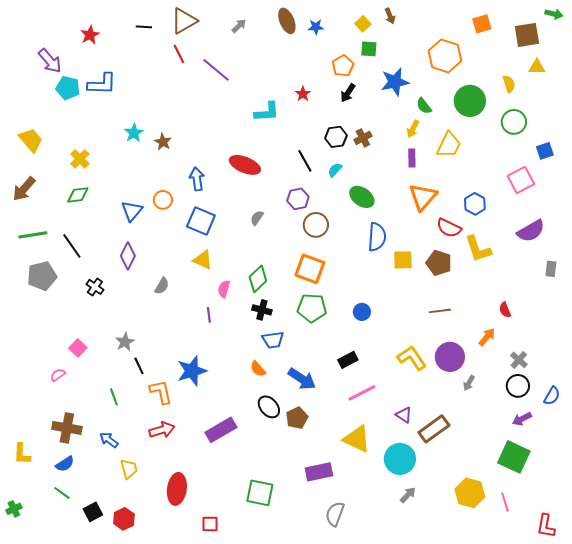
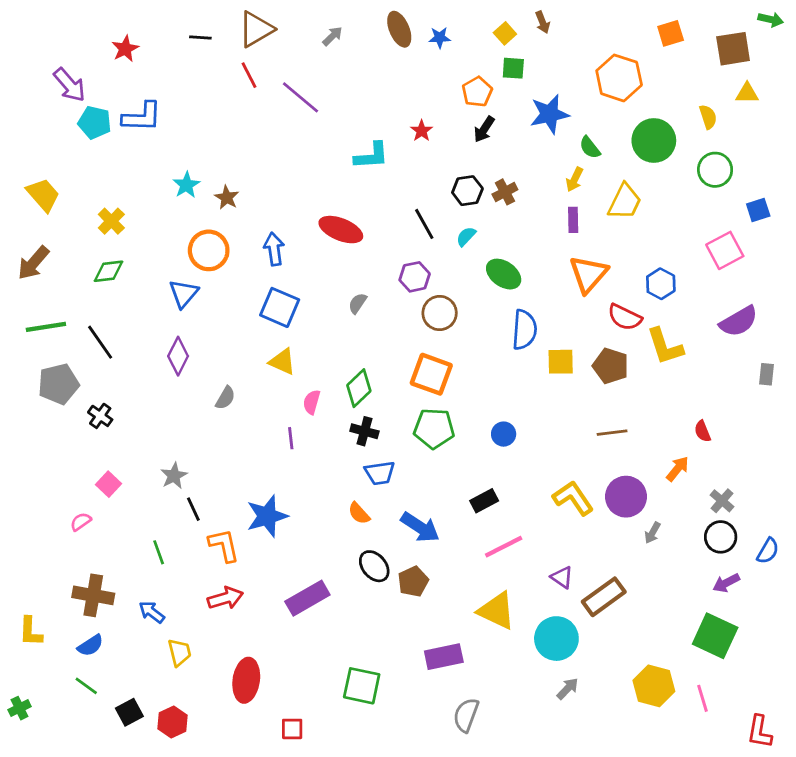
orange circle: (163, 200) -> (209, 250), moved, size x1.5
black cross: (95, 287) -> (100, 416), moved

